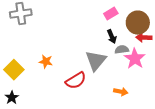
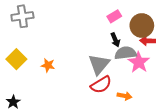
gray semicircle: (122, 50) -> (126, 53), size x1.5
yellow square: (14, 70) -> (16, 59), moved
red semicircle: (76, 81) -> (101, 85), moved

